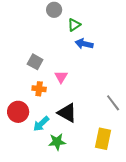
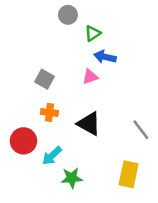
pink triangle: (61, 77) -> (90, 77), moved, turned 40
black triangle: (67, 113) -> (89, 124), moved

